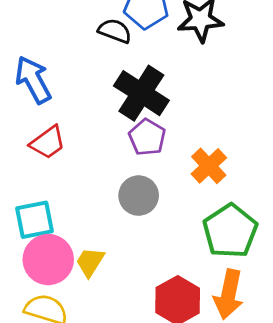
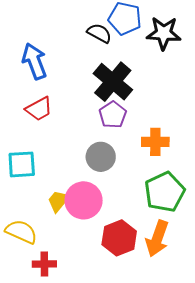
orange cross: (209, 166) -> (155, 142), turned 36
pink circle: (48, 260) -> (84, 200), moved

